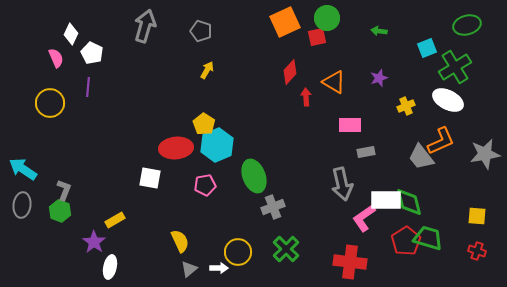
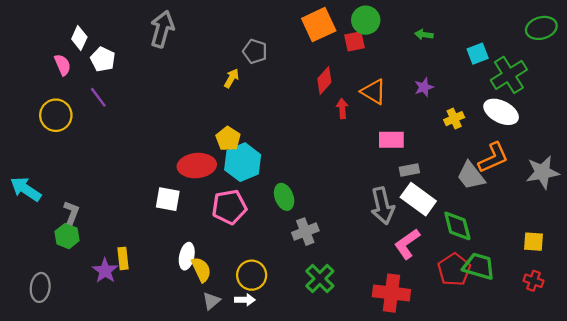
green ellipse: (467, 25) -> (541, 28), moved
gray pentagon: (201, 31) -> (255, 51), moved
purple line: (88, 87) -> (98, 97), turned -42
green ellipse: (254, 176) -> (284, 197), size x0.7
pink pentagon: (205, 185) -> (229, 207), size x1.4
white rectangle: (386, 200) -> (418, 199), moved, turned 36
gray ellipse: (22, 205) -> (40, 287), moved
yellow rectangle: (115, 220) -> (123, 258), moved, turned -66
yellow circle: (238, 252) -> (252, 275), moved
white ellipse: (110, 267) -> (187, 256), moved

